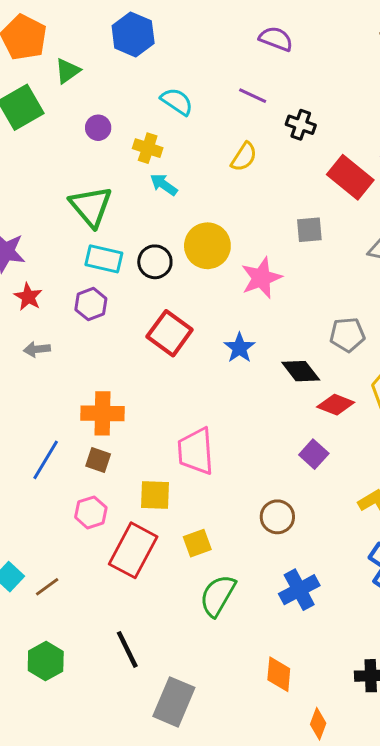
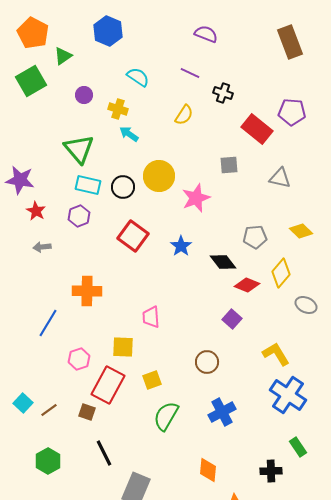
pink trapezoid: (196, 451) -> (151, 317), size x0.7
brown square: (98, 460) -> (87, 412), moved

